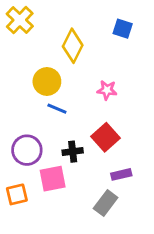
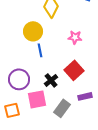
blue line: (57, 109) -> (40, 50), turned 56
black cross: (73, 152) -> (51, 80), turned -32
gray rectangle: (106, 203) -> (62, 108), moved

